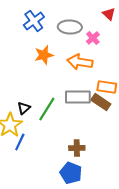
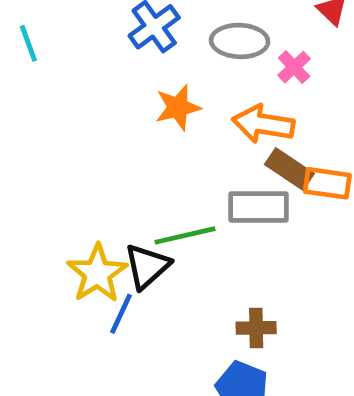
brown rectangle: (101, 102) -> (289, 169), moved
black triangle: (24, 108) -> (147, 266), moved, size x1.5
green line: (47, 109) -> (185, 235), turned 45

